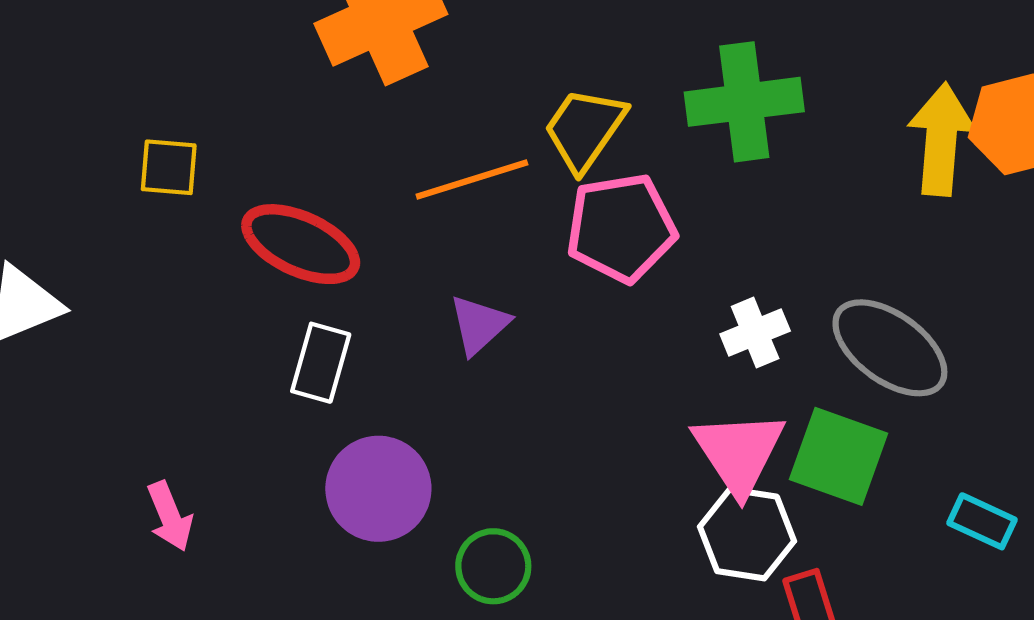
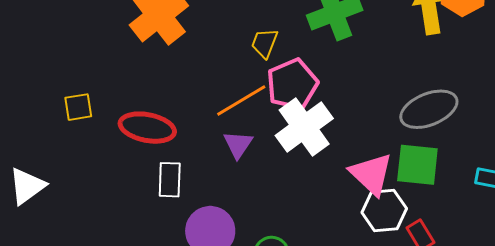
yellow trapezoid: (585, 129) -> (265, 43), size x0.7
orange line: (472, 179) -> (241, 101), moved
white cross: (755, 333) -> (304, 127), moved, size x1.8
gray ellipse: (890, 348) -> (429, 109), turned -44

